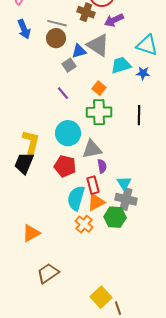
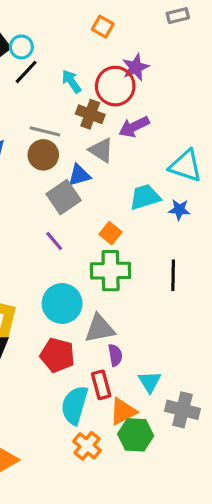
gray triangle: (98, 45) -> (101, 150), moved, size x0.7
gray square: (69, 65) -> (64, 197), size x1.5
gray cross: (126, 199) -> (182, 410), moved
orange triangle: (96, 202) -> (123, 411), moved

